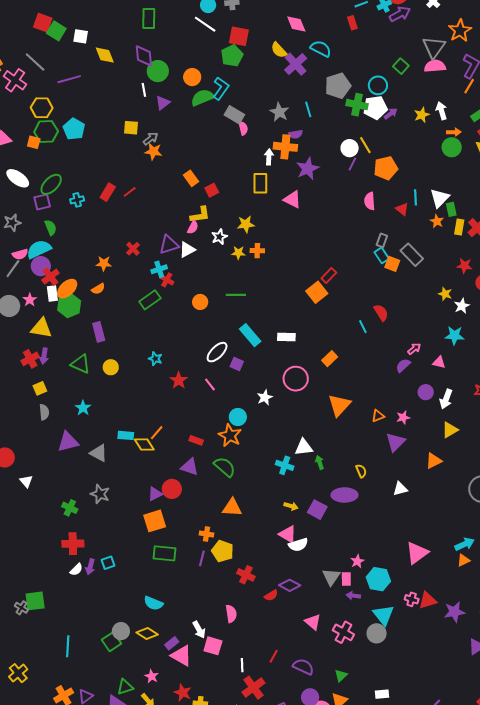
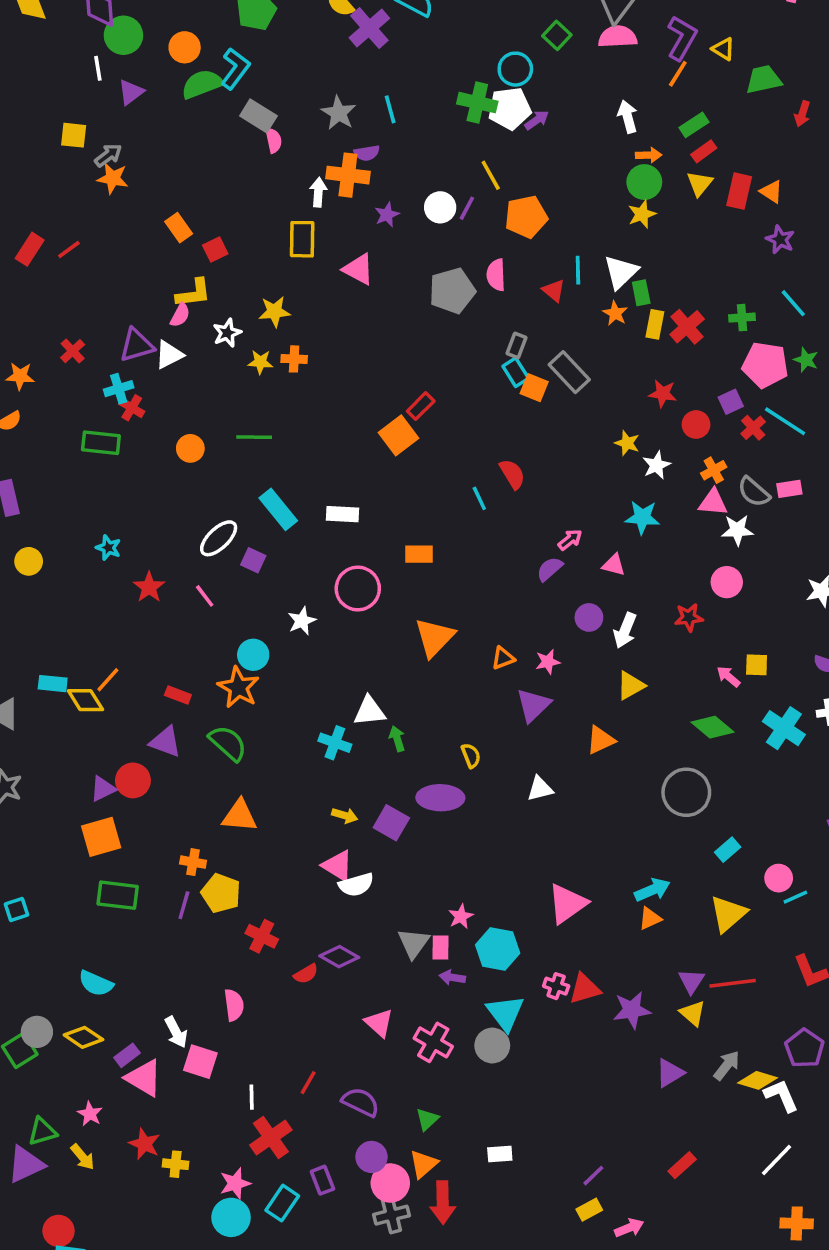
gray pentagon: (338, 86) -> (452, 291), moved
yellow star: (422, 115) -> (642, 214), moved
white circle: (350, 148) -> (440, 207), moved
purple star: (308, 169) -> (387, 215), size x0.6
green rectangle: (150, 300) -> (101, 443), turned 40
orange rectangle: (330, 359) -> (419, 554), turned 42

